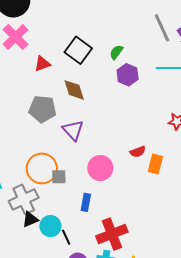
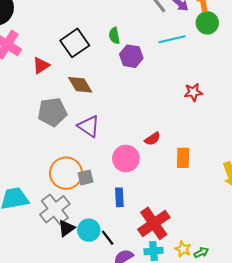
black square: (78, 50) -> (75, 43), turned 32
green semicircle: (116, 52) -> (114, 36), turned -35
red semicircle: (138, 152) -> (153, 139), moved
orange rectangle: (155, 164) -> (183, 158), moved

